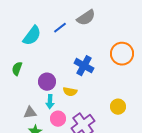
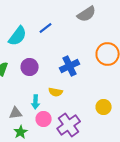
gray semicircle: (86, 18) -> (87, 14), moved
blue cross: (84, 66) -> (70, 66), turned 36
purple circle: (47, 82) -> (30, 67), moved

